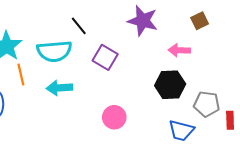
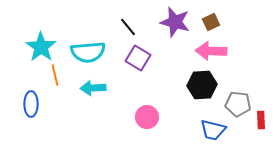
brown square: (200, 21) -> (211, 22), moved
black line: (79, 26) -> (128, 27), moved
pink arrow: (179, 50) -> (211, 51), size x1.4

